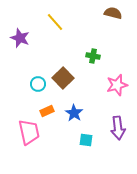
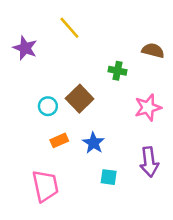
brown semicircle: (113, 13) -> (153, 51), moved
pink trapezoid: (29, 132) -> (45, 186), moved

